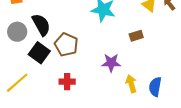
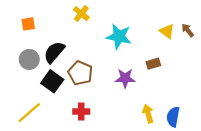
black semicircle: (41, 25) -> (54, 52), turned -110
purple star: (111, 63) -> (125, 78), moved

